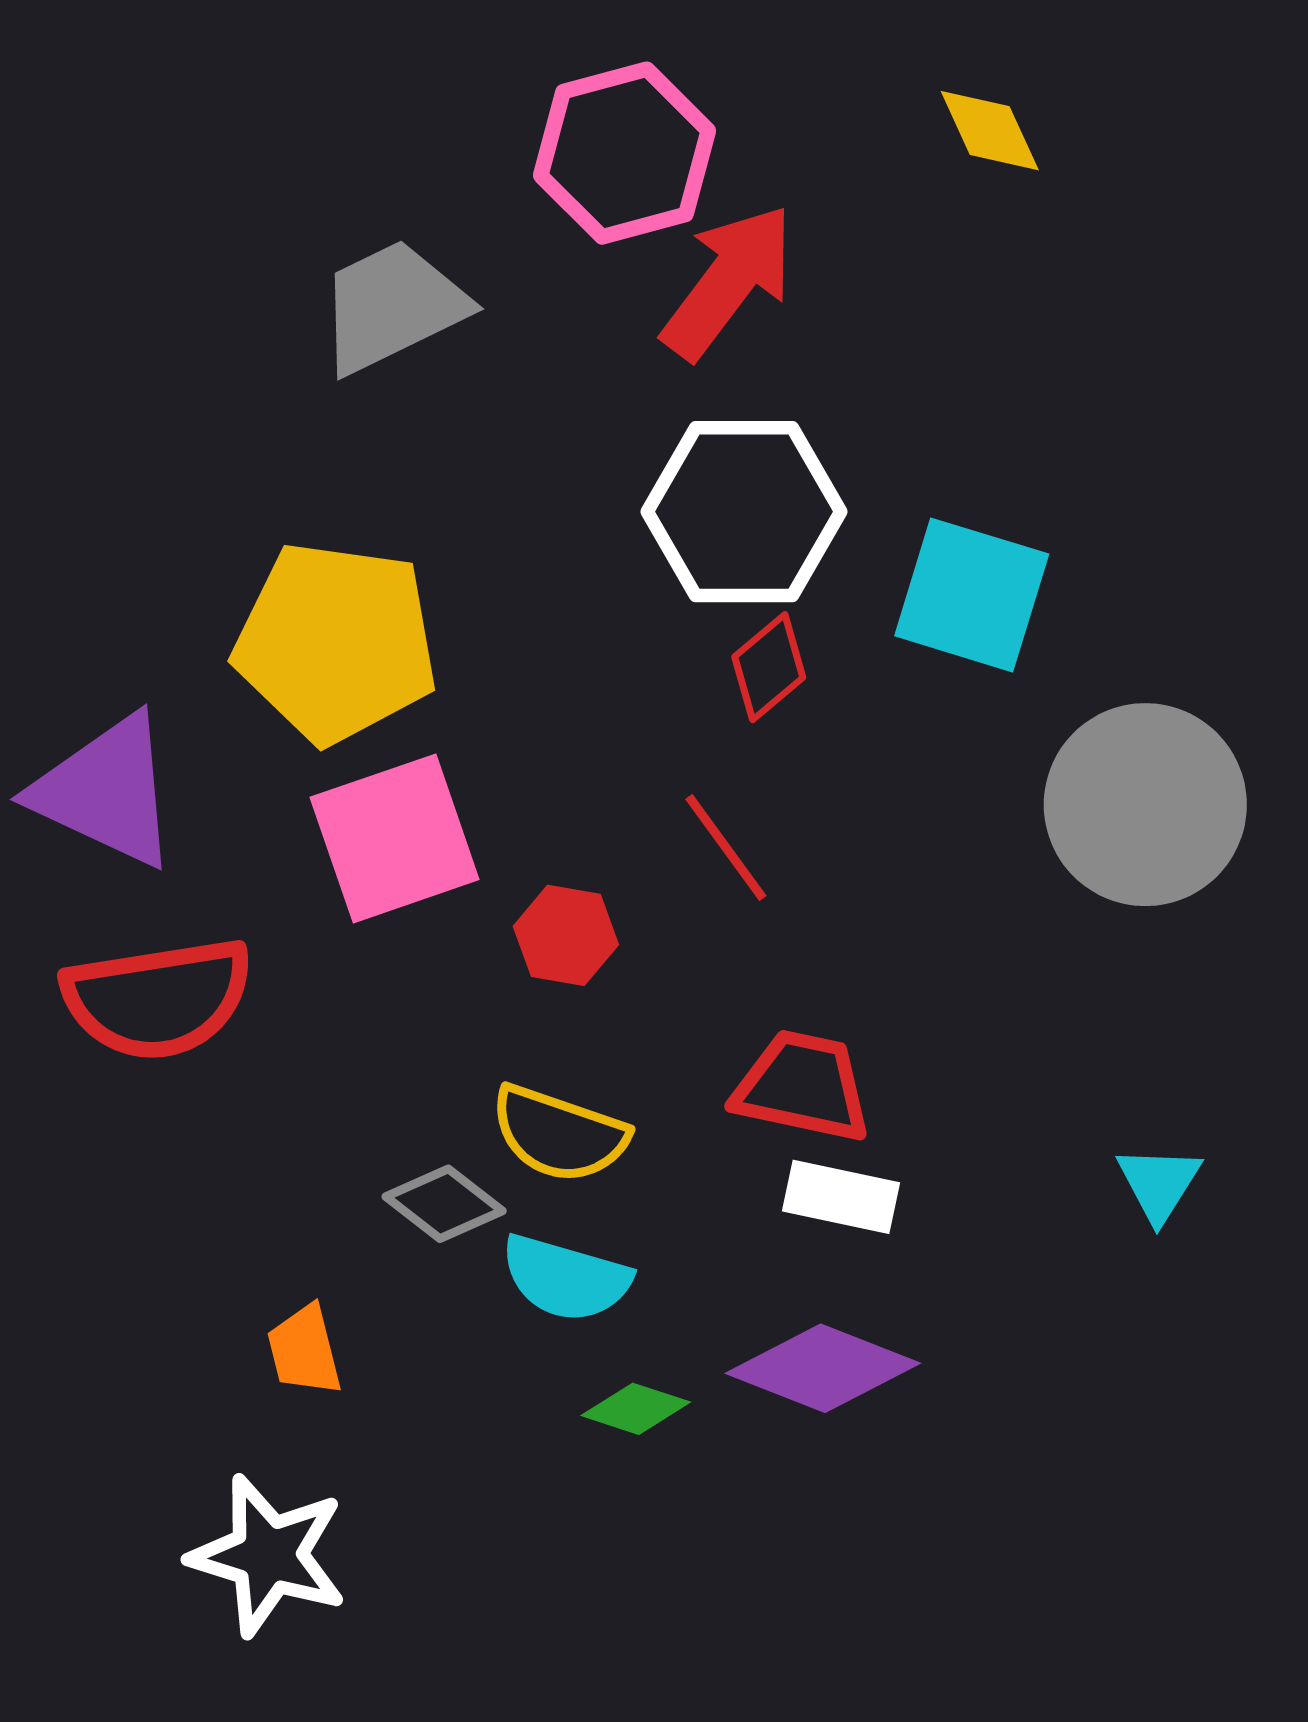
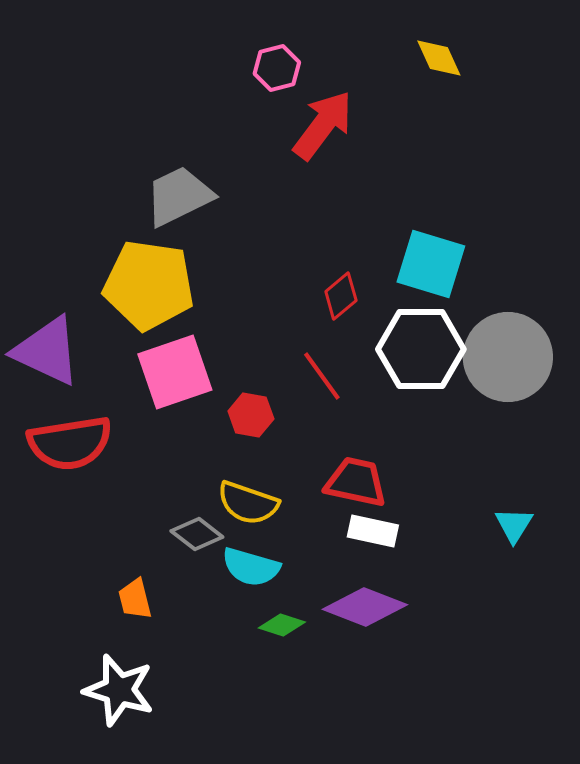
pink hexagon: (624, 153) -> (277, 68), size x0.6
gray trapezoid: (392, 306) -> (179, 196), moved
white hexagon: (744, 512) -> (421, 349), moved

